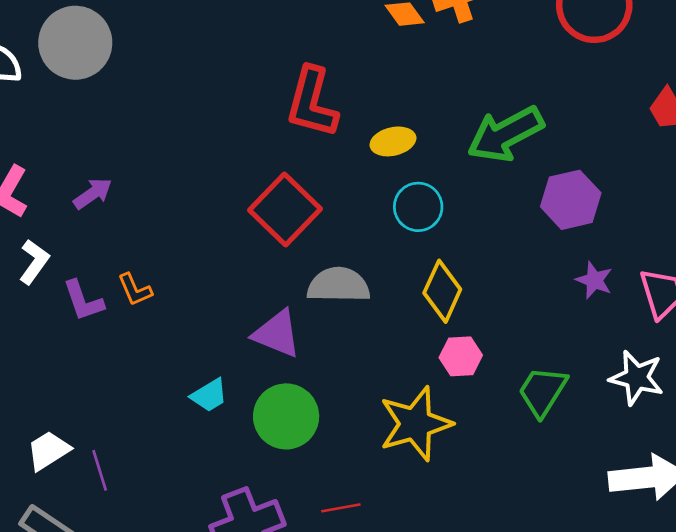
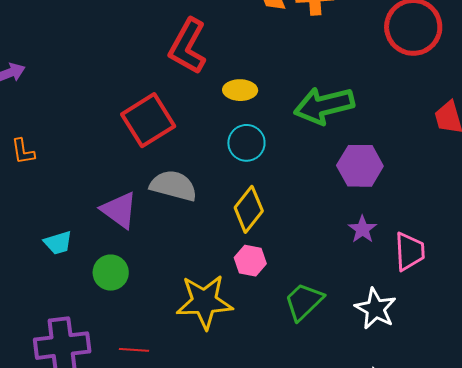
green circle: (286, 416) -> (111, 273), size x0.7

